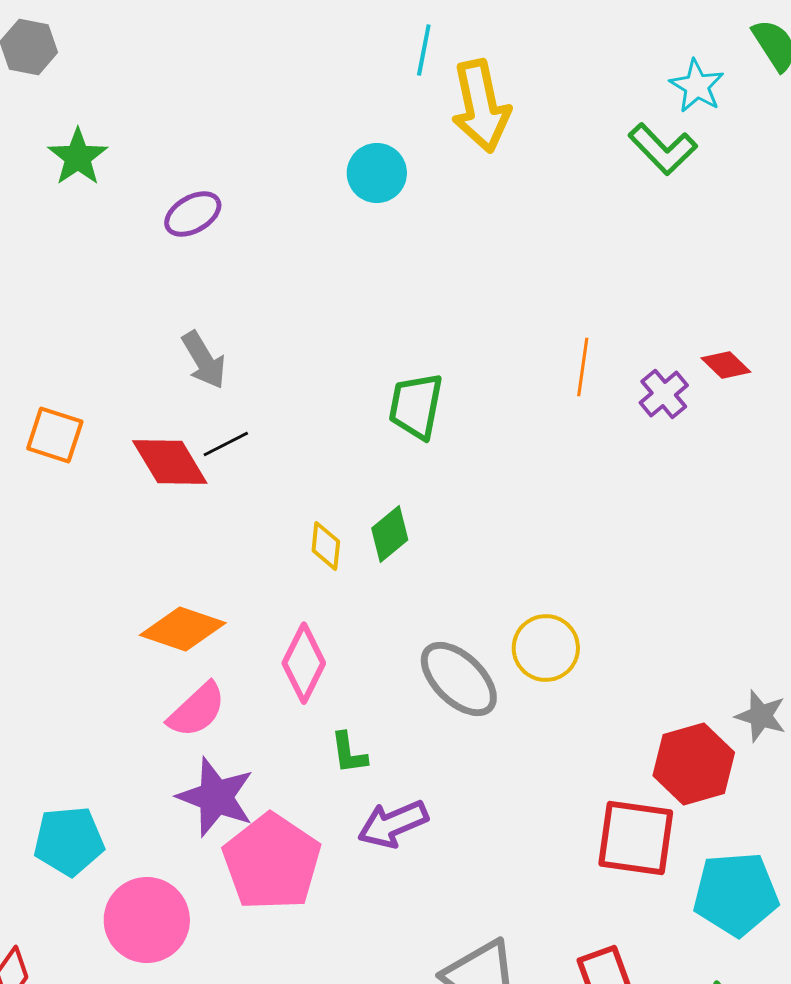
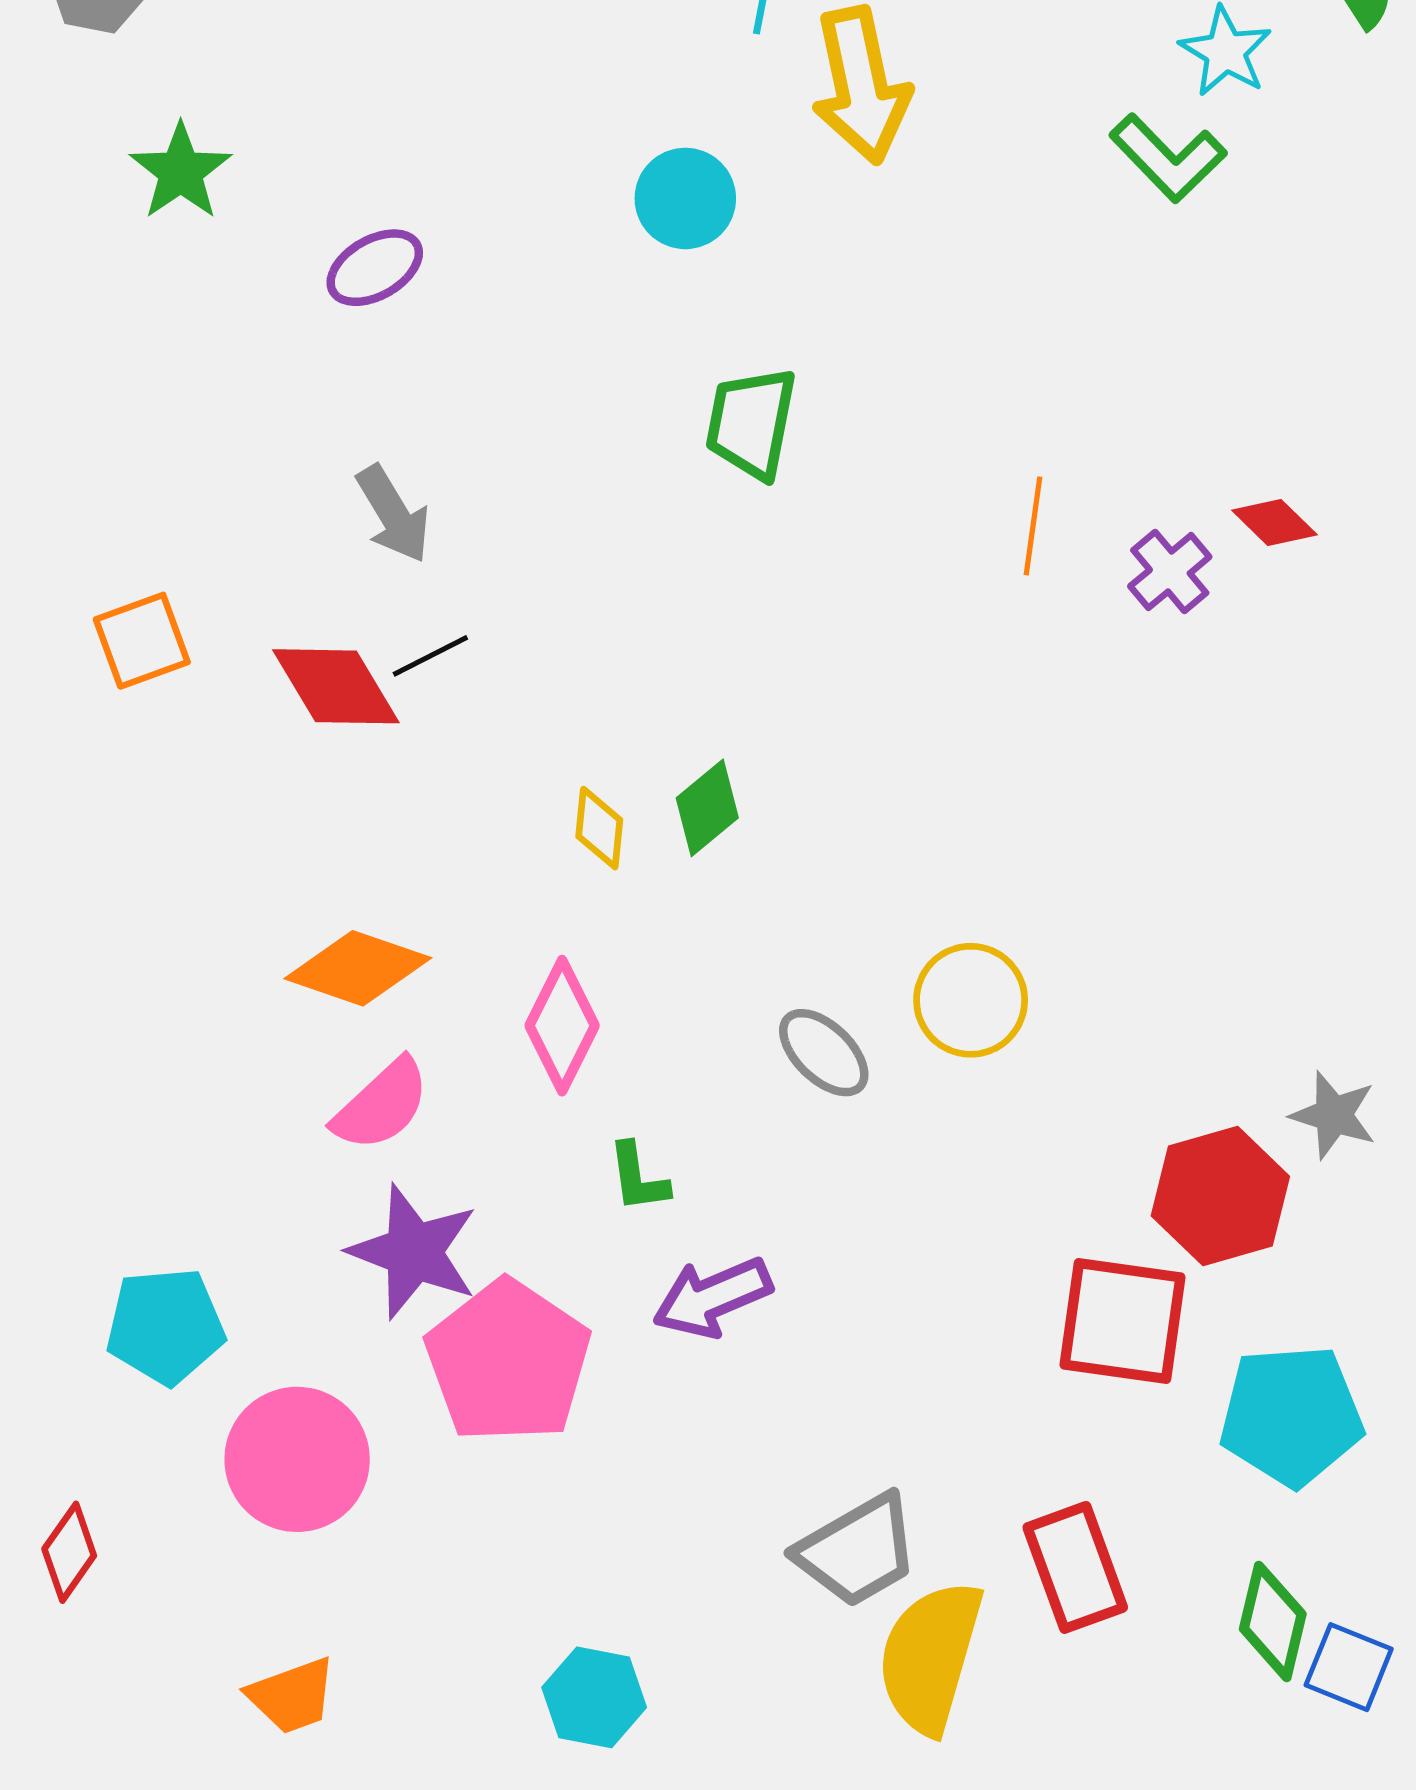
green trapezoid: (416, 406) -> (751, 423), moved
orange square: (55, 435) -> (142, 641), turned -38
gray ellipse: (459, 679) -> (824, 1053), size x0.7

